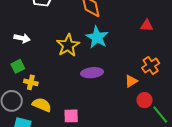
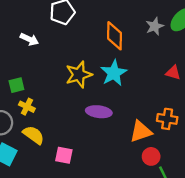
white arrow: (22, 38) -> (29, 39), moved
orange cross: (151, 65) -> (167, 119), turned 30
orange triangle: (131, 81) -> (141, 131), size x1.5

